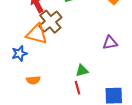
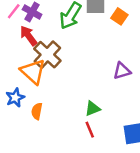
orange triangle: (37, 34) -> (33, 72), turned 35
orange semicircle: (33, 80) -> (37, 111), moved, turned 112

